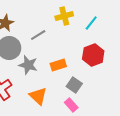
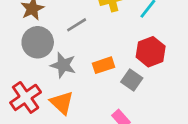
gray square: (74, 85) -> (132, 80), moved
orange triangle: (38, 96) -> (62, 103), moved

